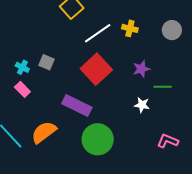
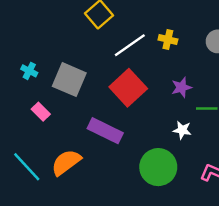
gray square: (47, 62) -> (69, 80), size x1.8
cyan cross: (22, 67) -> (29, 71), moved
green circle: (98, 139) -> (158, 167), moved

